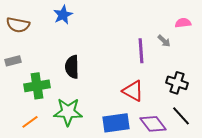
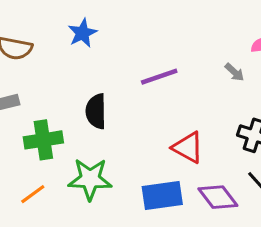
purple line: (141, 51) -> (159, 77), moved, turned 75

